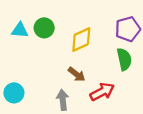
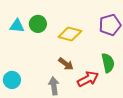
yellow diamond: (81, 39) -> (70, 34), turned 40
green semicircle: (124, 59) -> (108, 63), moved

